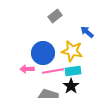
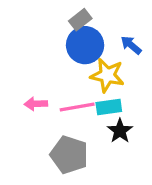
blue circle: (43, 53) -> (85, 45), moved
black star: (71, 86) -> (120, 131), moved

